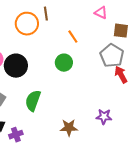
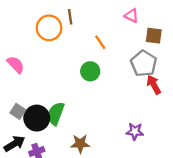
black circle: (16, 66) -> (37, 118), moved
brown star: (69, 128) -> (80, 144), moved

